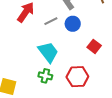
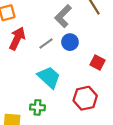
green cross: (45, 76) -> (38, 107), moved

